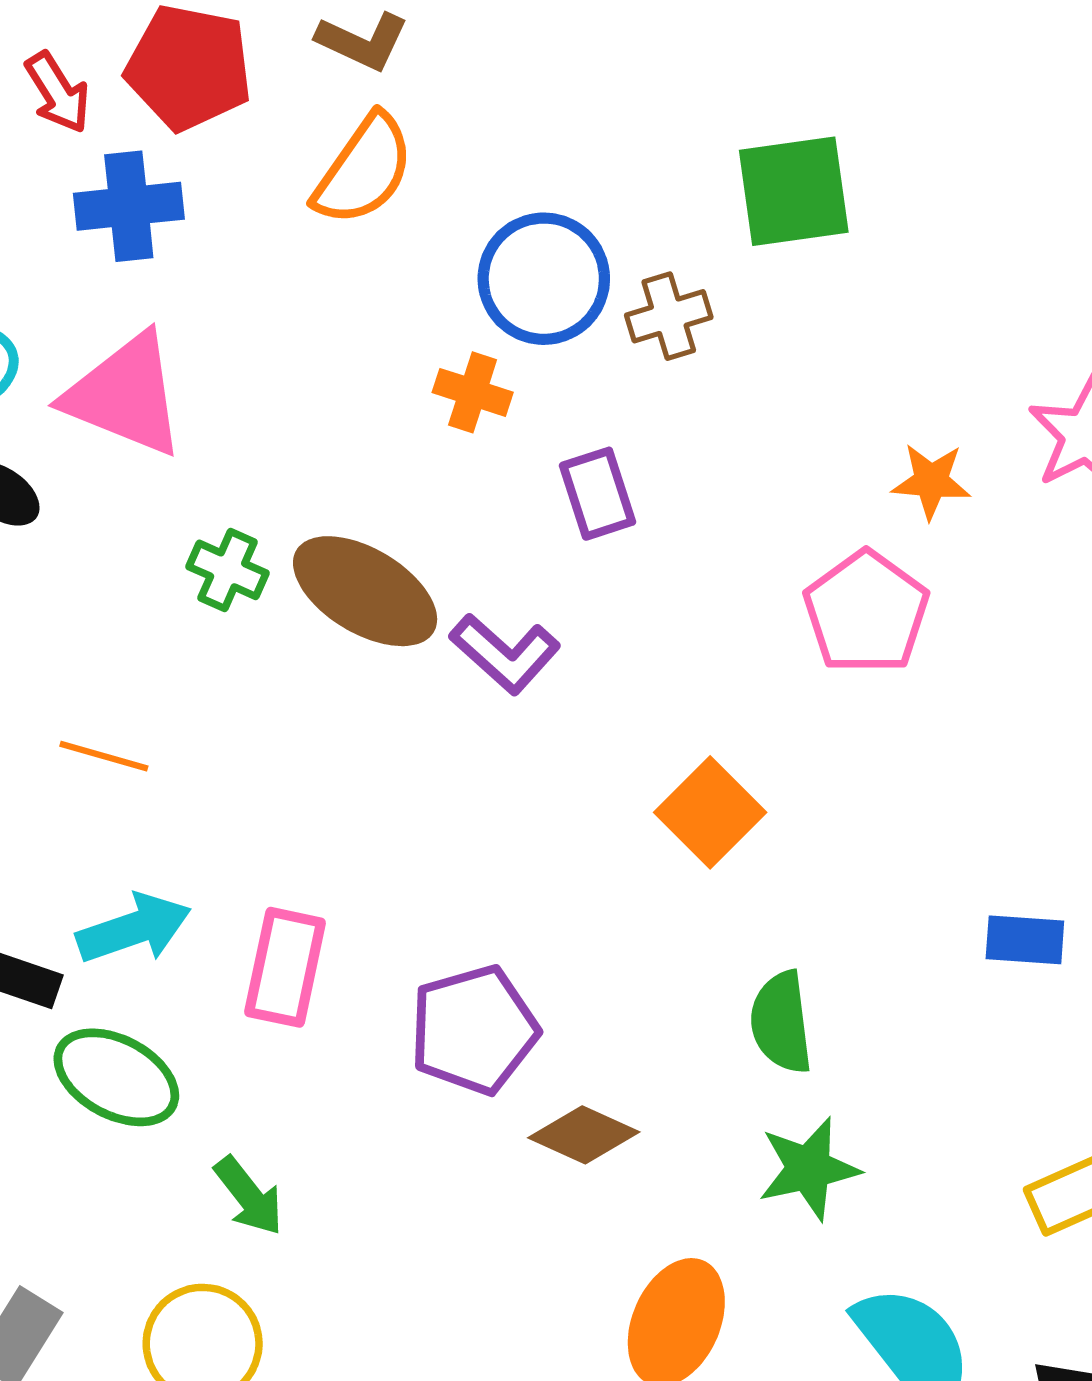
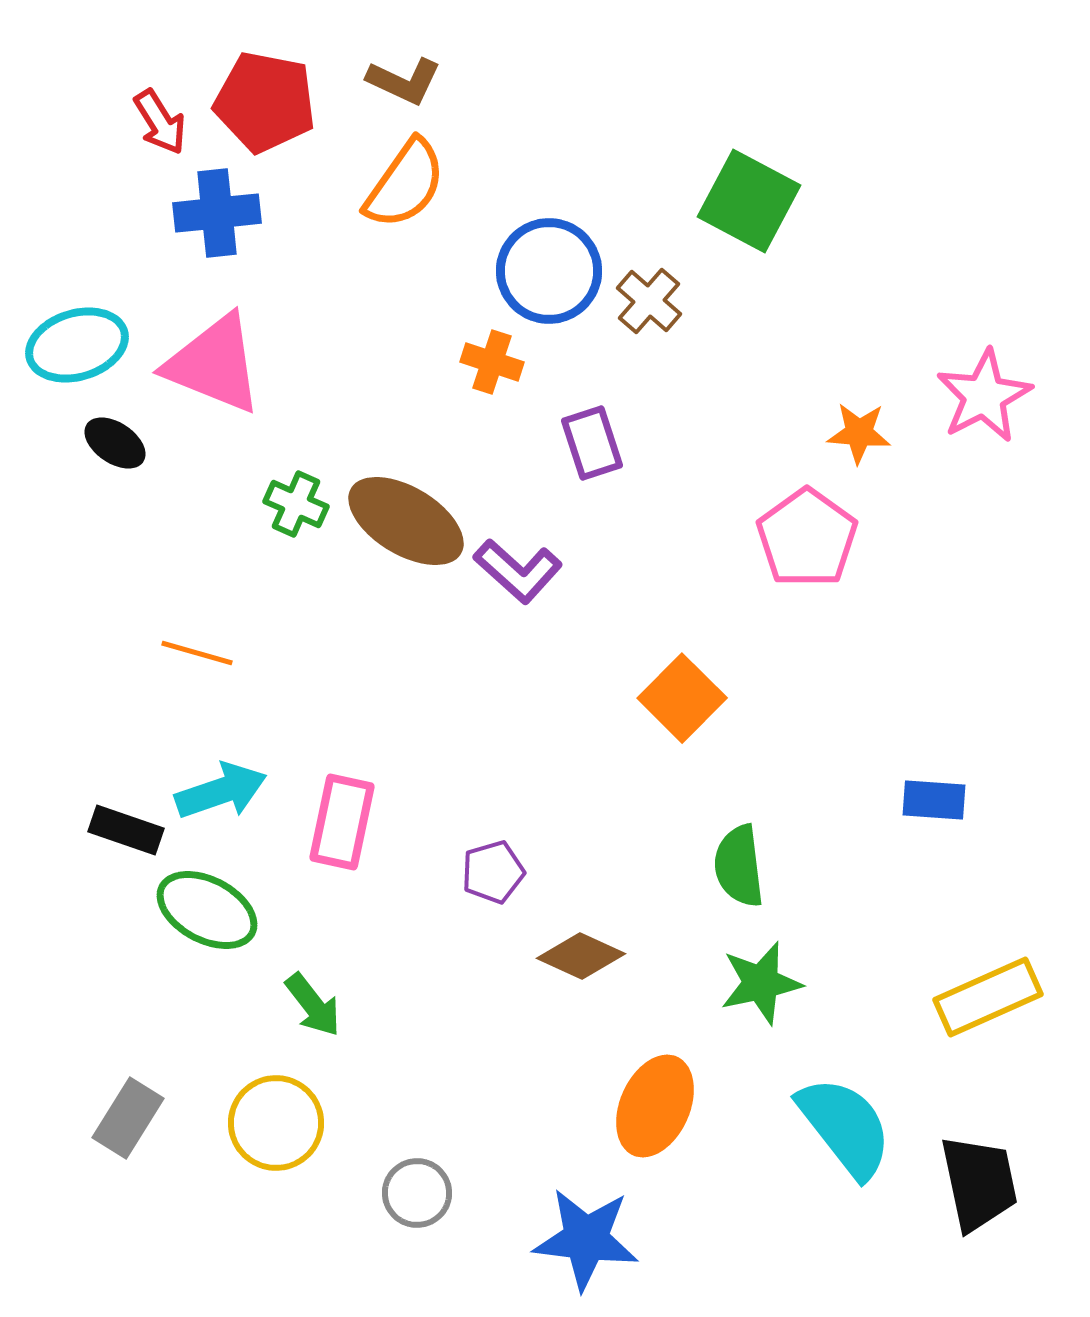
green square: (794, 191) -> (749, 201), turned 36
brown cross: (669, 316) -> (649, 301), turned -32
purple pentagon: (474, 1030) -> (493, 872), size x0.6

